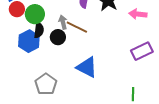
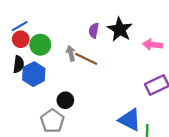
black semicircle: (39, 30) -> (19, 64), moved
black circle: (58, 37) -> (65, 100), moved
blue triangle: (87, 67) -> (130, 120), moved

